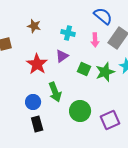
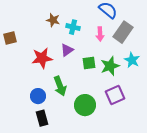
brown star: (34, 26) -> (53, 20), moved
red star: (37, 64) -> (42, 58), turned 30
green square: (84, 69) -> (89, 63), turned -32
purple square: (110, 120) -> (115, 95), moved

